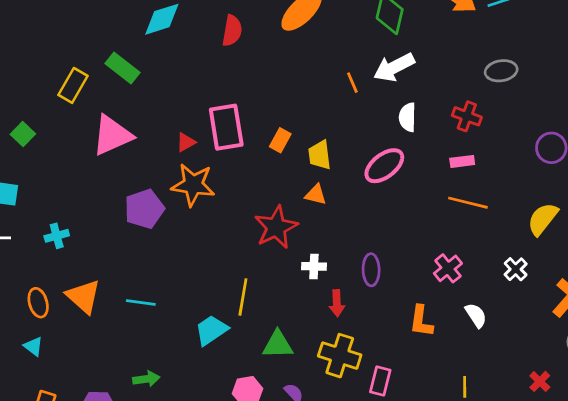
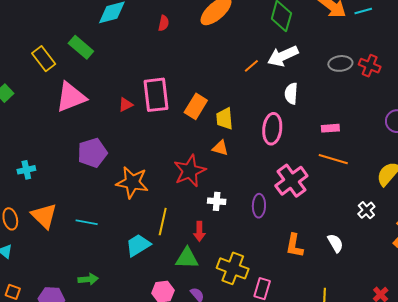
red semicircle: (232, 31) -> (164, 23), size x0.7
gray ellipse: (501, 71) -> (340, 63), moved
orange line: (352, 83) -> (251, 66), turned 70
yellow rectangle: (73, 85) -> (44, 59), turned -70
red cross: (467, 116) -> (370, 66), moved
orange rectangle: (280, 140) -> (196, 106), size x1.4
pink ellipse: (384, 166) -> (272, 129), turned -48
orange star: (193, 185) -> (132, 182), moved
pink cross: (448, 268) -> (291, 181), moved, size x1.5
red arrow: (337, 303) -> (199, 231), moved

